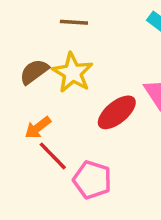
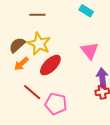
red ellipse: (117, 112) -> (50, 65), moved
orange arrow: (38, 128) -> (21, 64), moved

